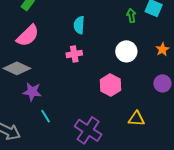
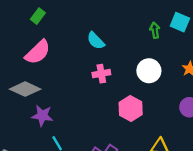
cyan semicircle: (79, 25) -> (96, 41), turned -48
pink cross: (74, 54) -> (101, 74), moved

